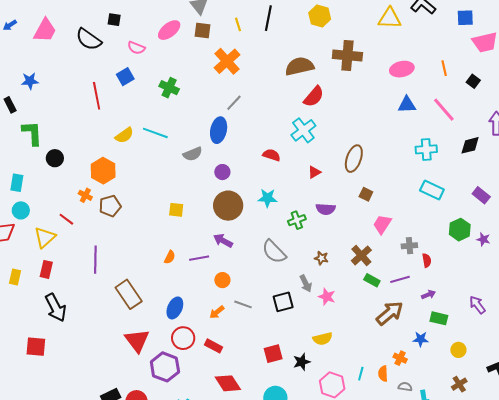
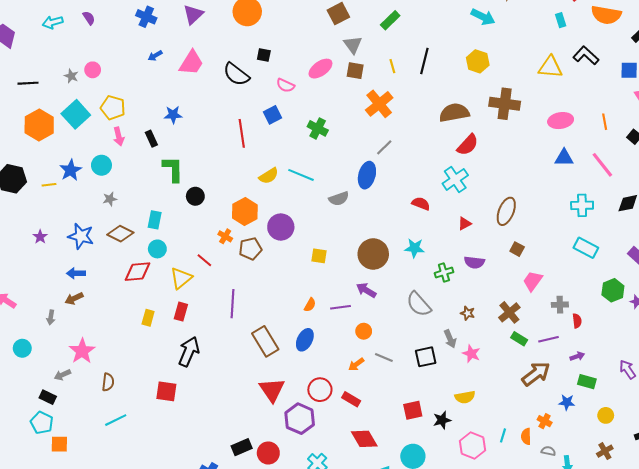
purple circle: (222, 172) -> (281, 227), moved, size x1.6
black arrow: (56, 308) -> (189, 352), turned -132
blue ellipse: (175, 308) -> (305, 340), moved

